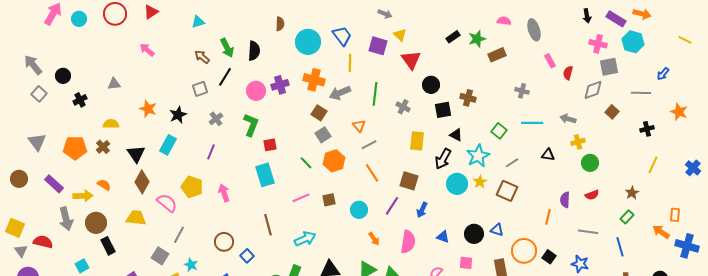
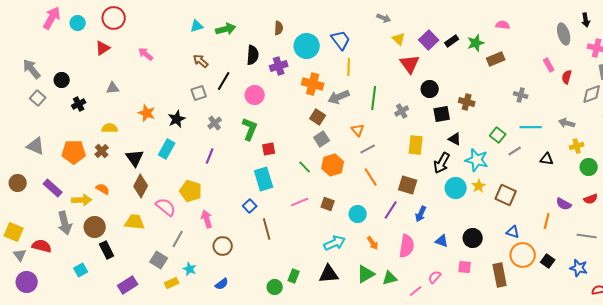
red triangle: (151, 12) -> (103, 48), moved
gray ellipse: (534, 30) -> (564, 34), moved
purple square: (378, 46) -> (429, 40), moved, turned 30
green arrow: (227, 48) -> (226, 29), moved, turned -78
purple cross: (280, 85) -> (279, 66), moved
gray cross: (403, 107) -> (402, 111), turned 32
gray triangle: (37, 142) -> (36, 146), turned -30
cyan star: (478, 156) -> (477, 160), turned -30
gray line: (512, 163) -> (515, 151), moved
pink arrow: (224, 193) -> (207, 219), moved
brown square: (329, 200) -> (328, 204), turned 32
purple semicircle: (565, 200) -> (564, 204), turned -63
blue triangle: (497, 230) -> (513, 232), moved
cyan arrow: (305, 239) -> (335, 243), moved
blue square: (247, 256) -> (250, 206), moved

